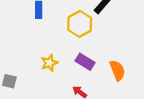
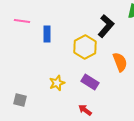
orange semicircle: (117, 70) -> (120, 62), moved

